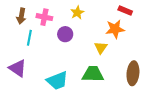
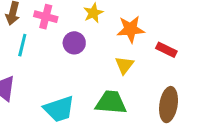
red rectangle: (125, 11) -> (166, 50), moved
orange star: (115, 29) -> (131, 29), moved

